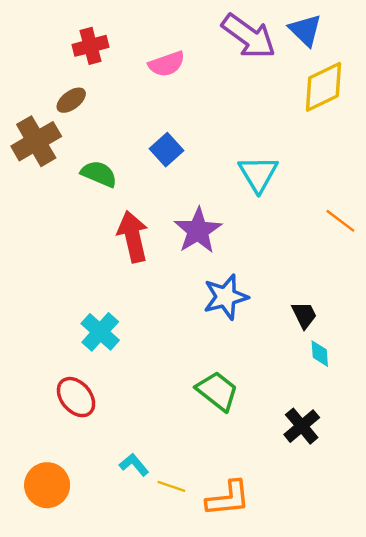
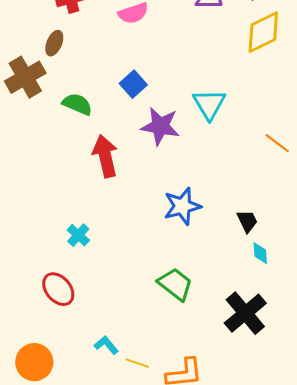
brown ellipse: (71, 100) -> (54, 43), turned -30
purple star: (198, 231) -> (160, 126), moved, turned -30
cyan cross: (100, 332) -> (78, 235), size x0.7
black cross: (302, 426) -> (245, 313), size x1.4

